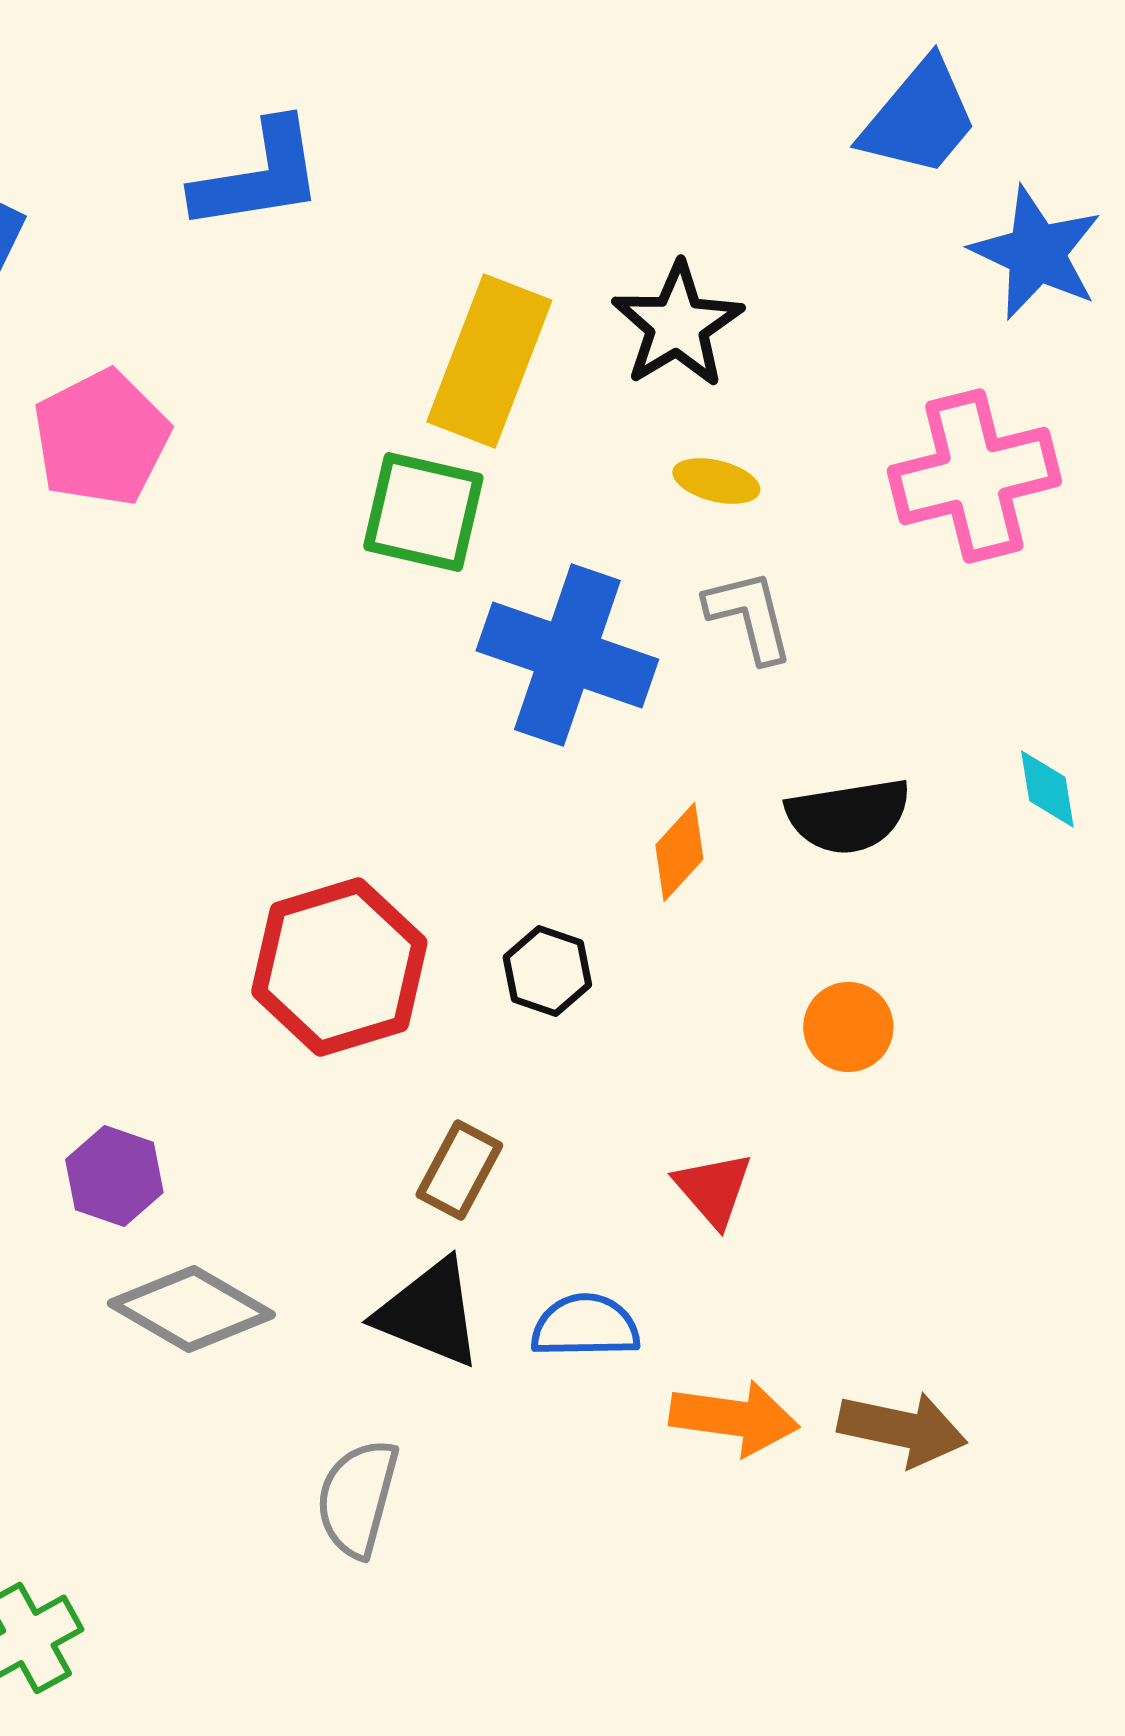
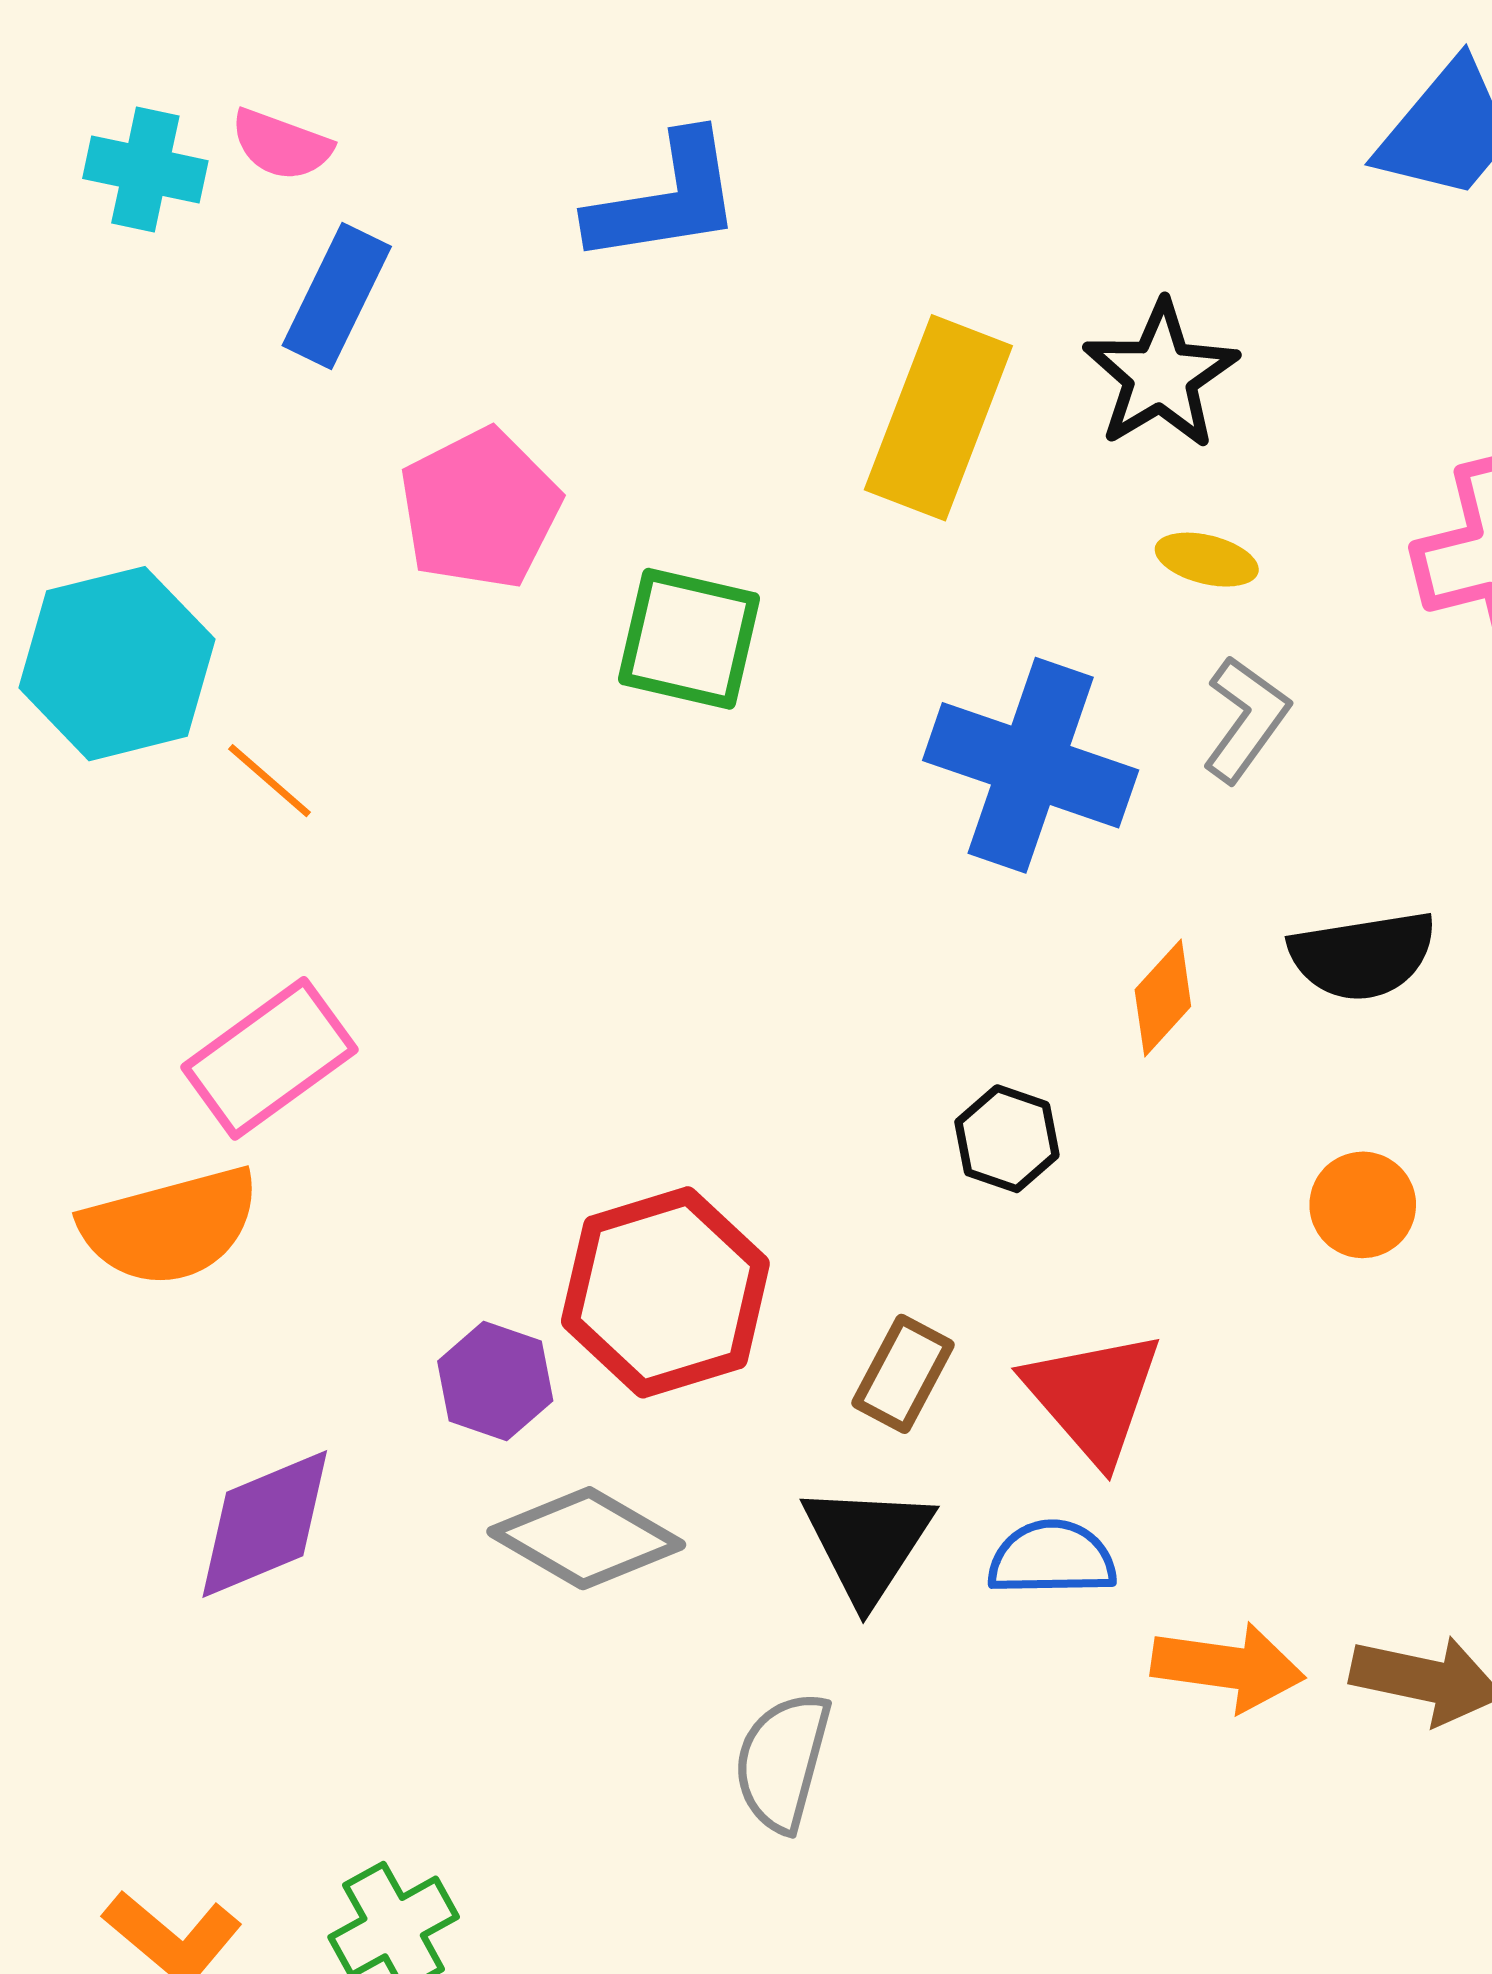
green square: (423, 512) -> (689, 639), moved
gray L-shape: (749, 616) -> (1246, 719), turned 50
red hexagon: (339, 967) -> (665, 1292), moved
red triangle: (713, 1189) -> (1093, 1396), moved, size x1.5
black triangle: (429, 1313) -> (868, 1543), turned 41

